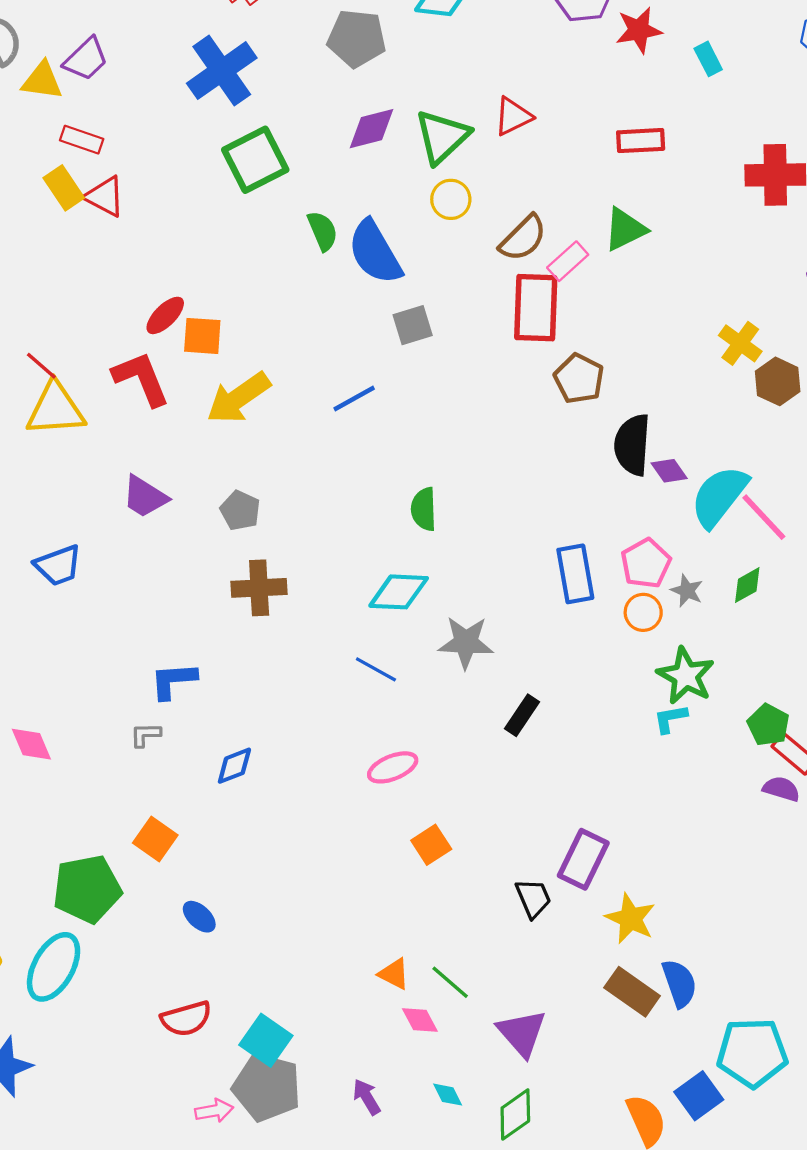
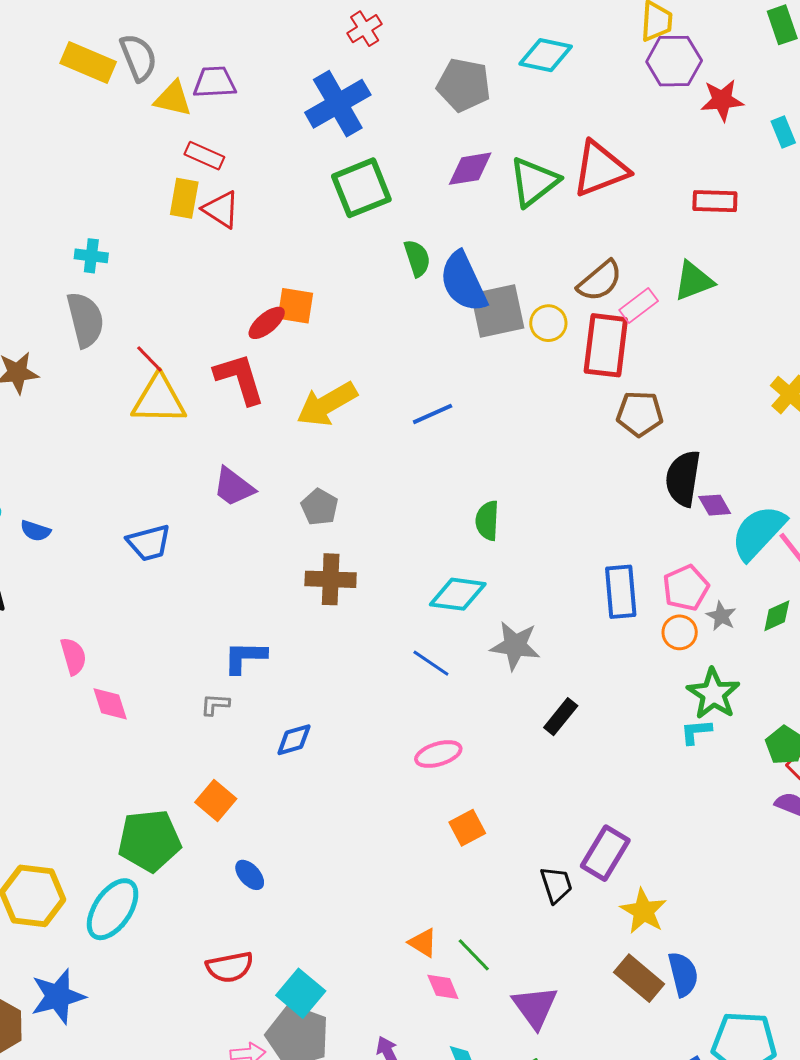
purple trapezoid: (86, 59) -> (215, 82), turned -144
red triangle: (513, 116) -> (600, 169), size x1.6
yellow rectangle: (64, 188) -> (184, 198), turned 39
yellow circle: (451, 199) -> (548, 323), moved
gray square: (413, 325) -> (498, 311), moved, size x1.5
orange square: (202, 336) -> (295, 306), moved
brown pentagon: (579, 379) -> (640, 414), turned -30

